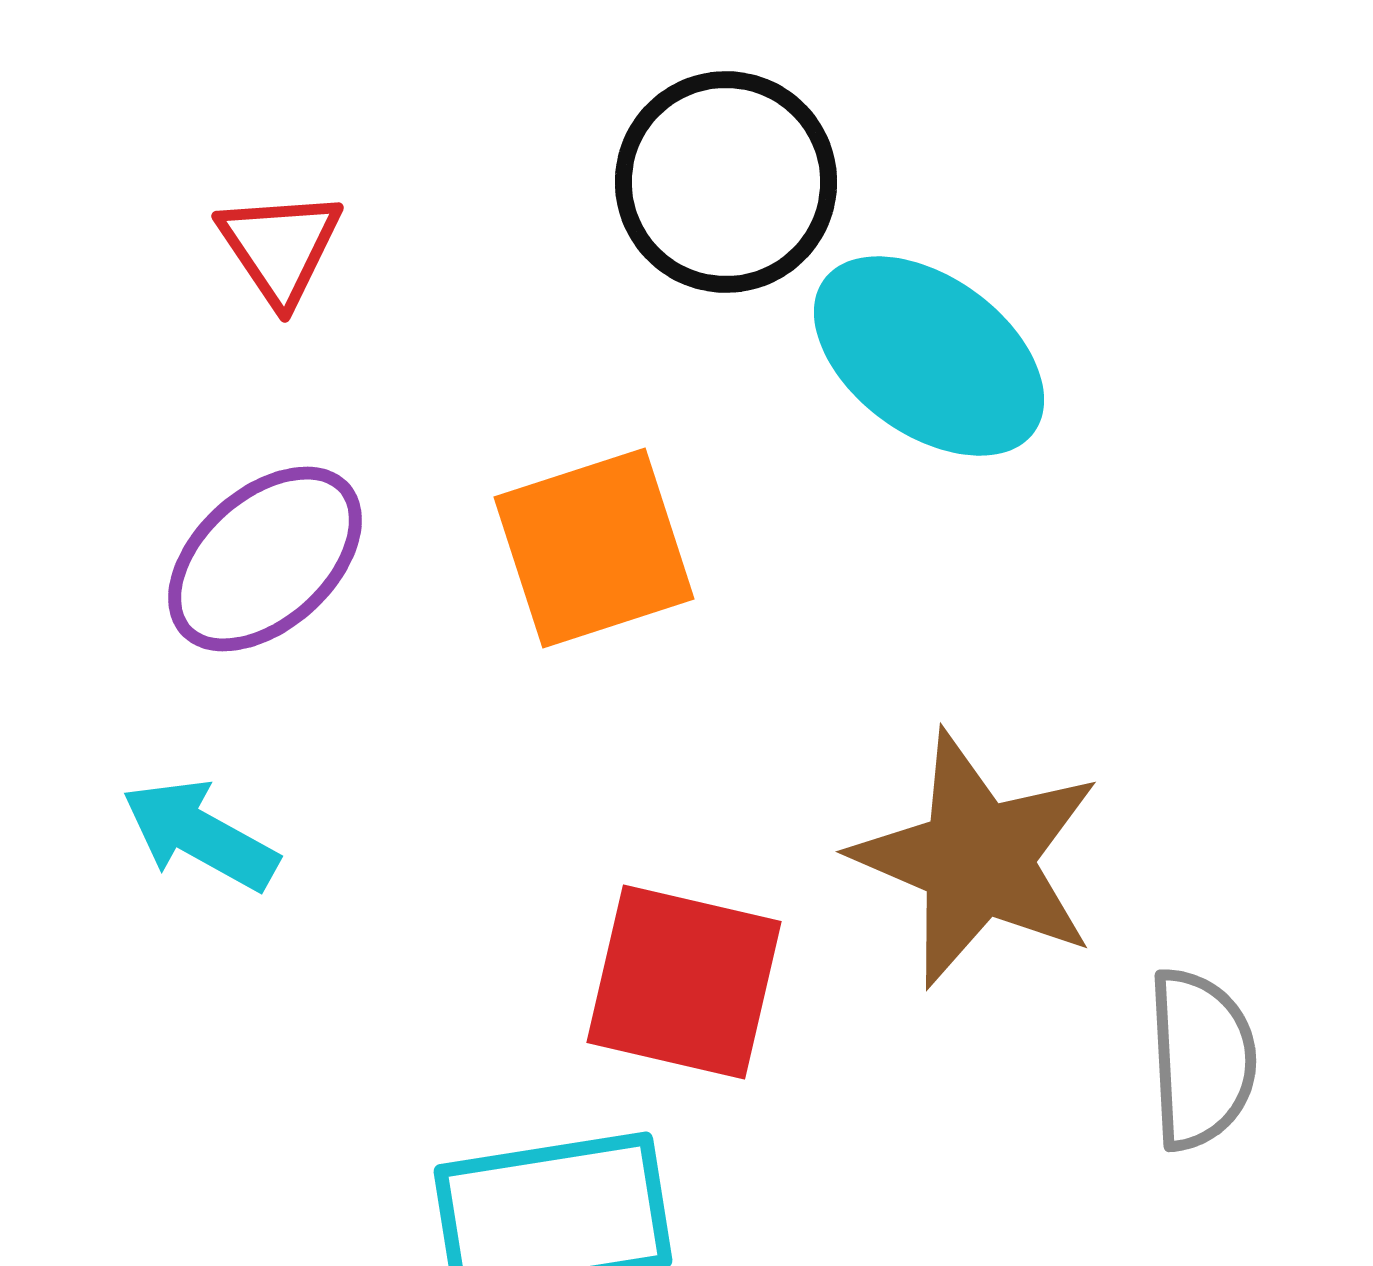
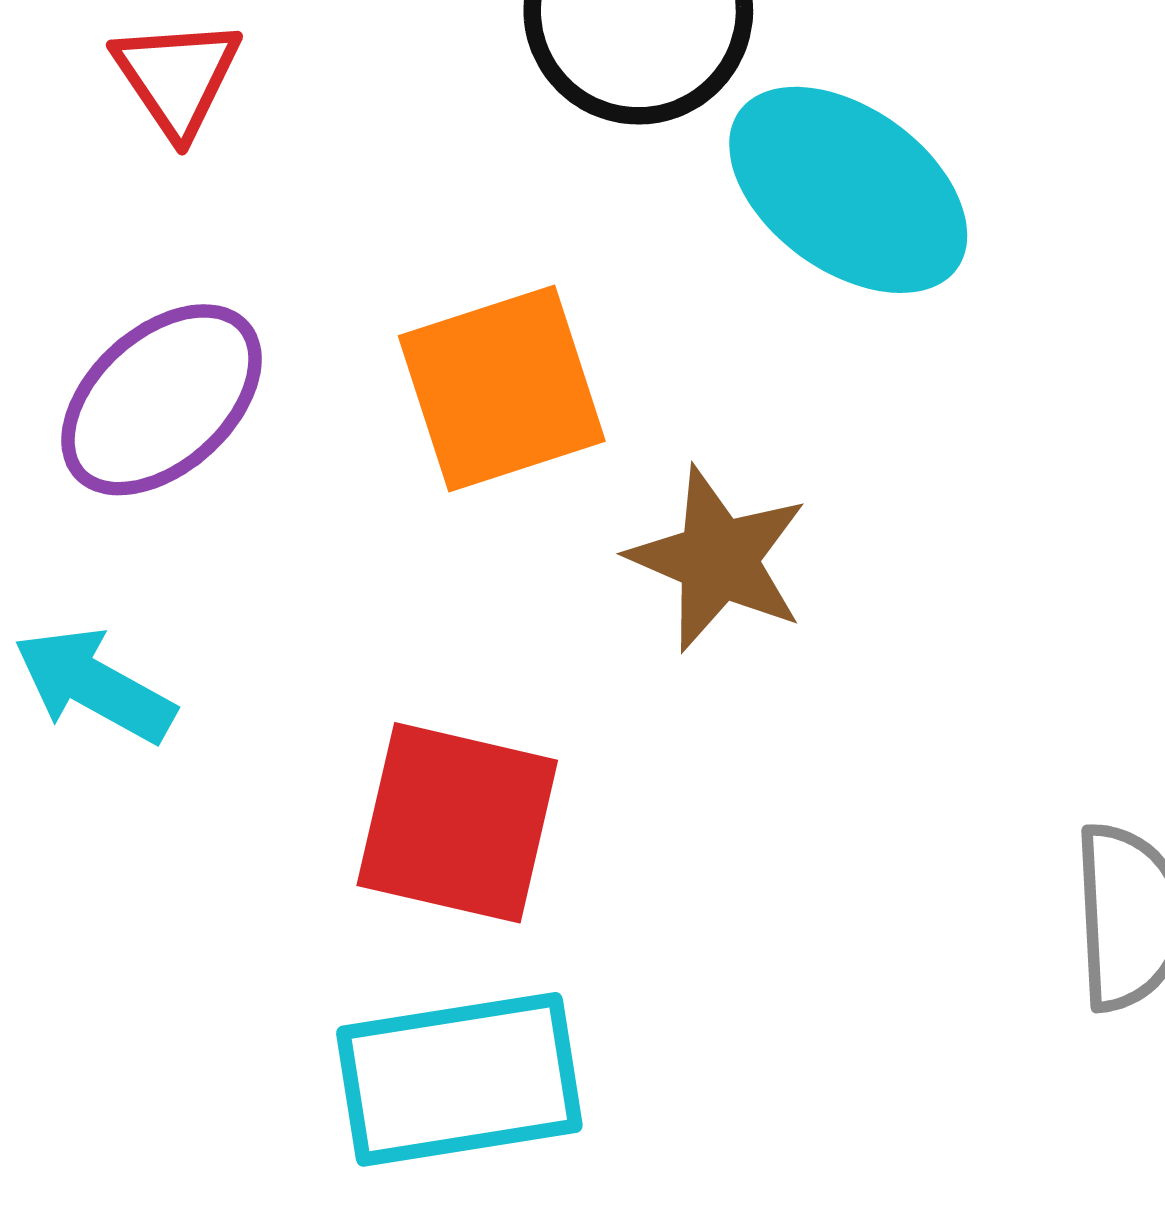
brown star: (977, 859) -> (718, 559), moved, size x0.7
red square: (684, 982) -> (457, 823), moved

